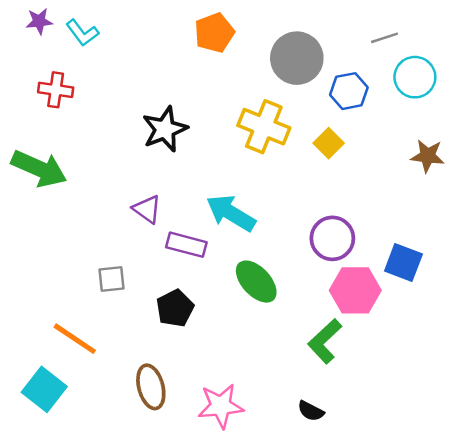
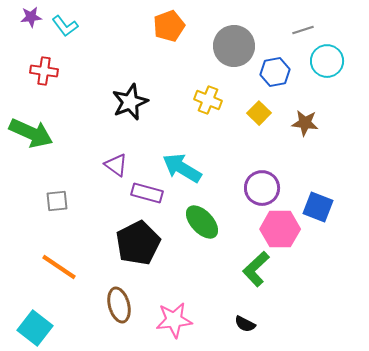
yellow cross: (264, 127) -> (208, 100), size x0.7
brown star: (428, 156) -> (305, 123), moved
gray square: (112, 279) -> (57, 201), moved
black pentagon: (175, 308) -> (138, 243), size x1.5
cyan square: (44, 389) -> (35, 328), moved

